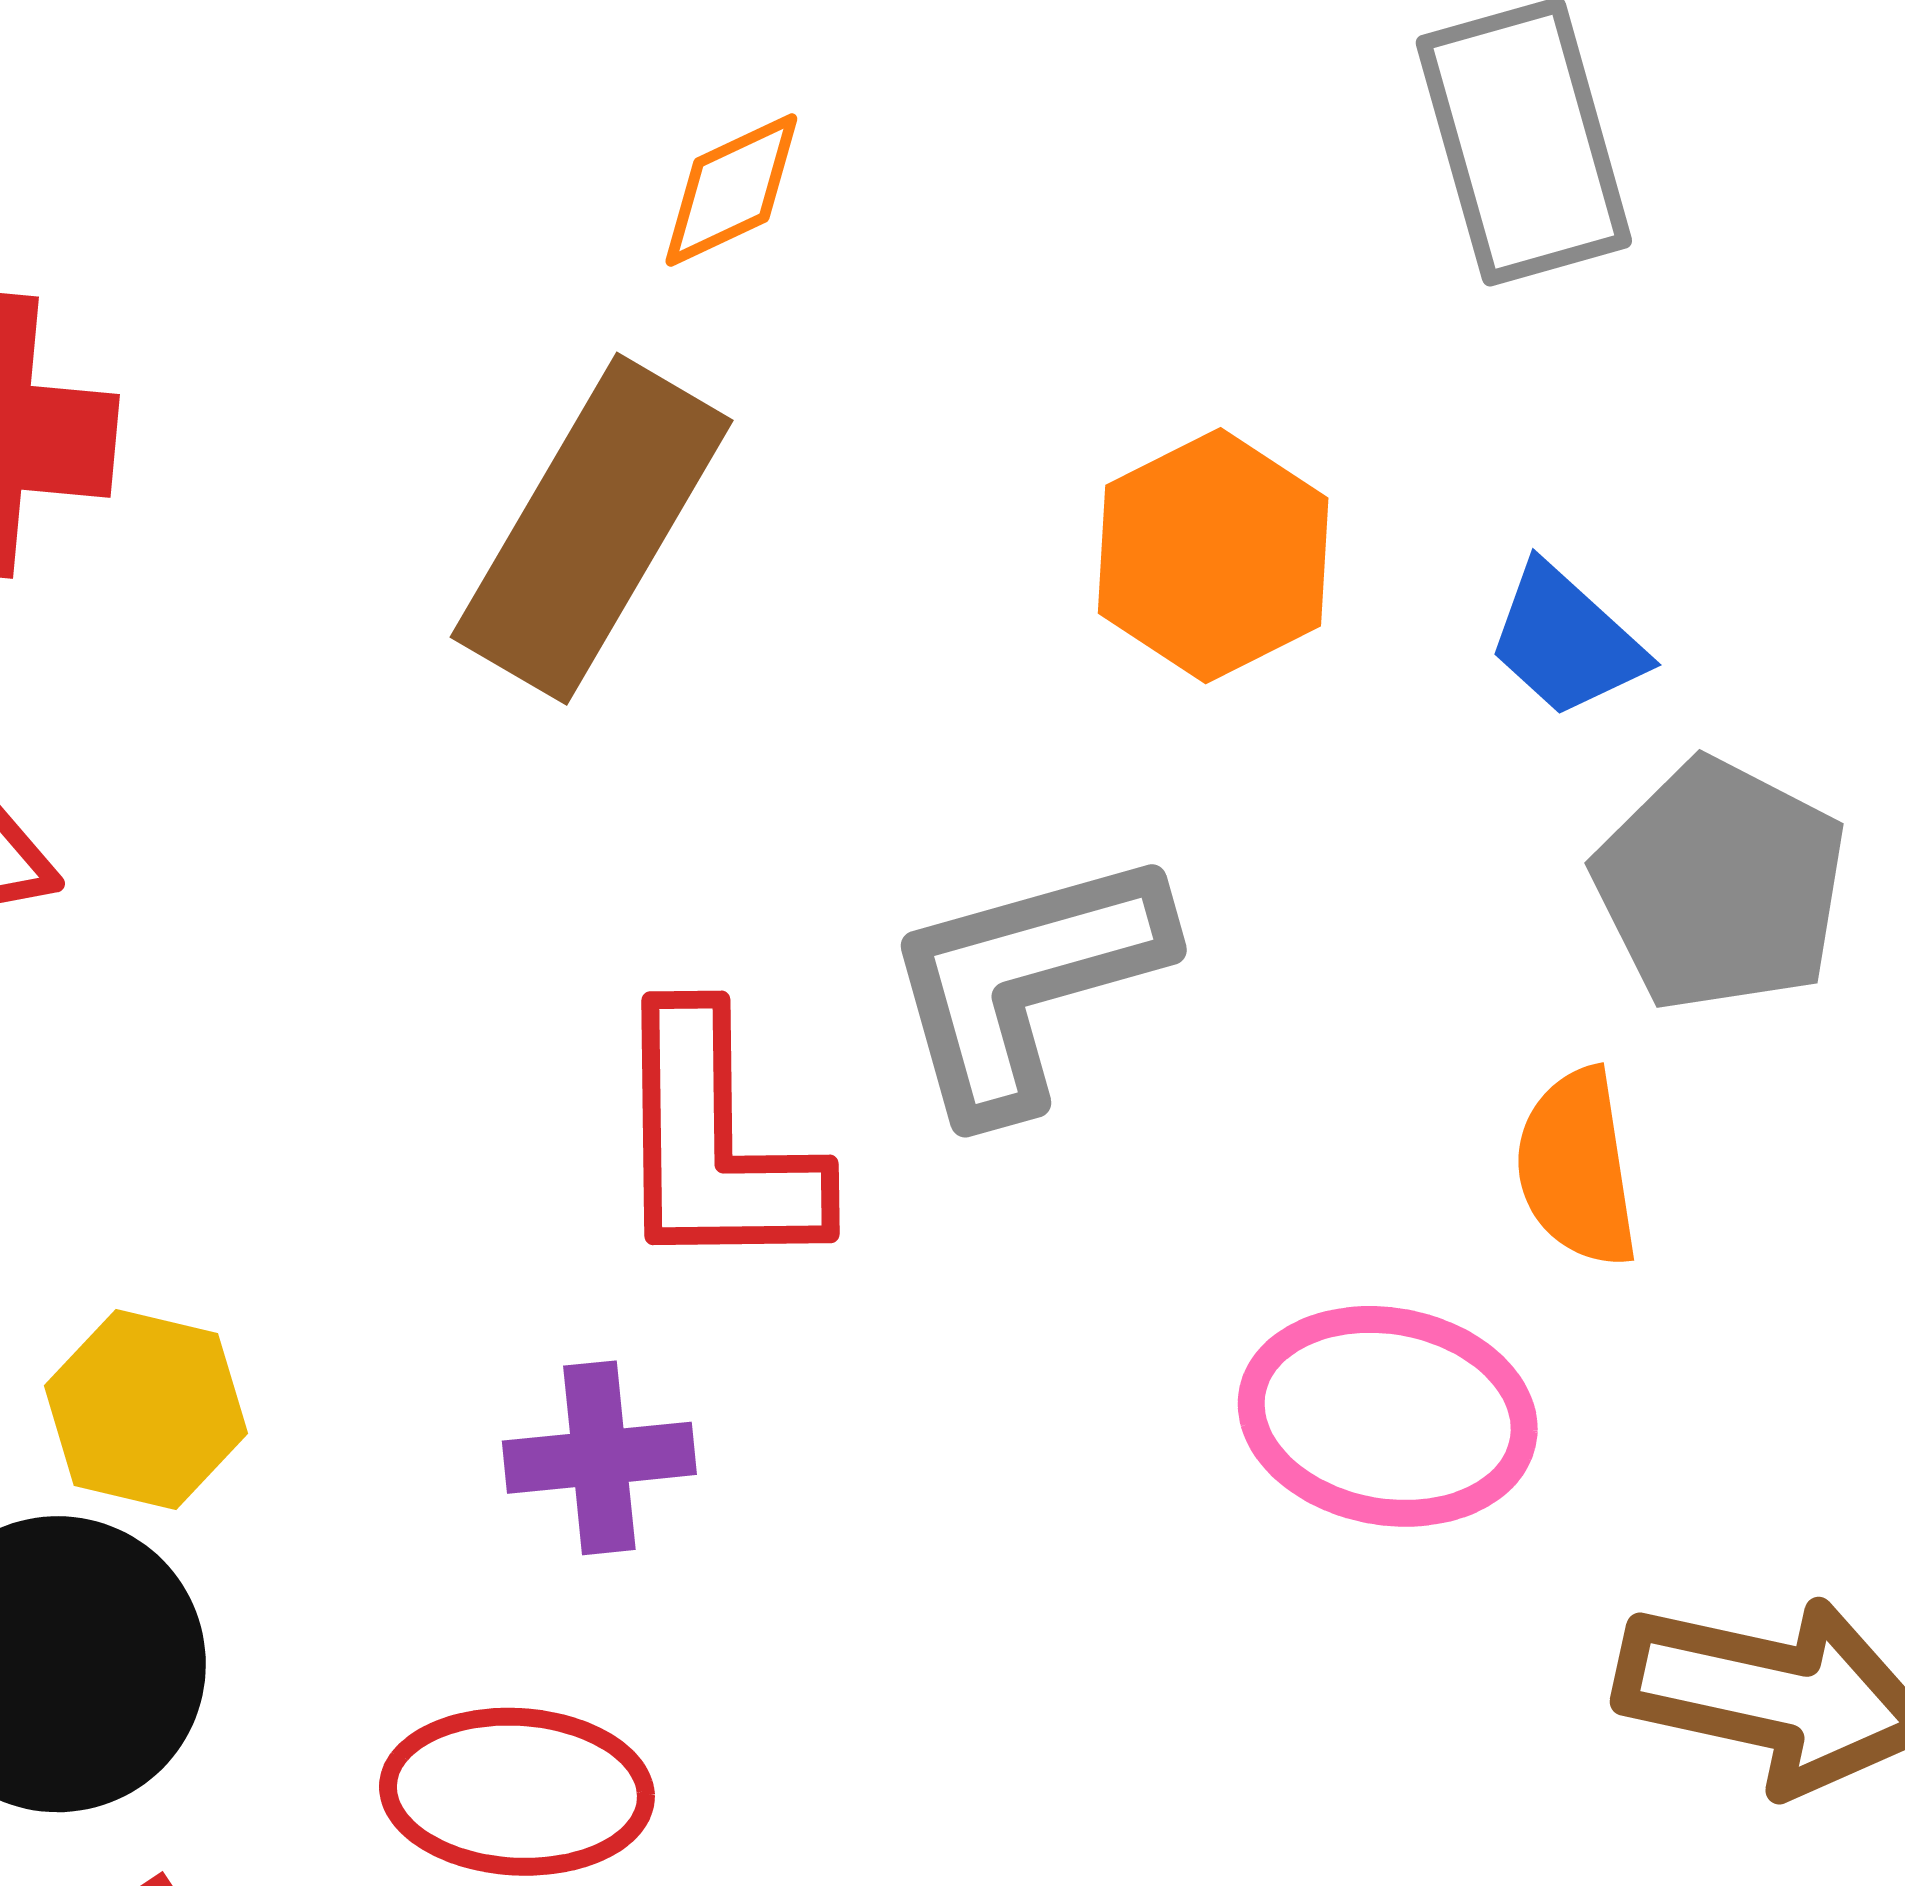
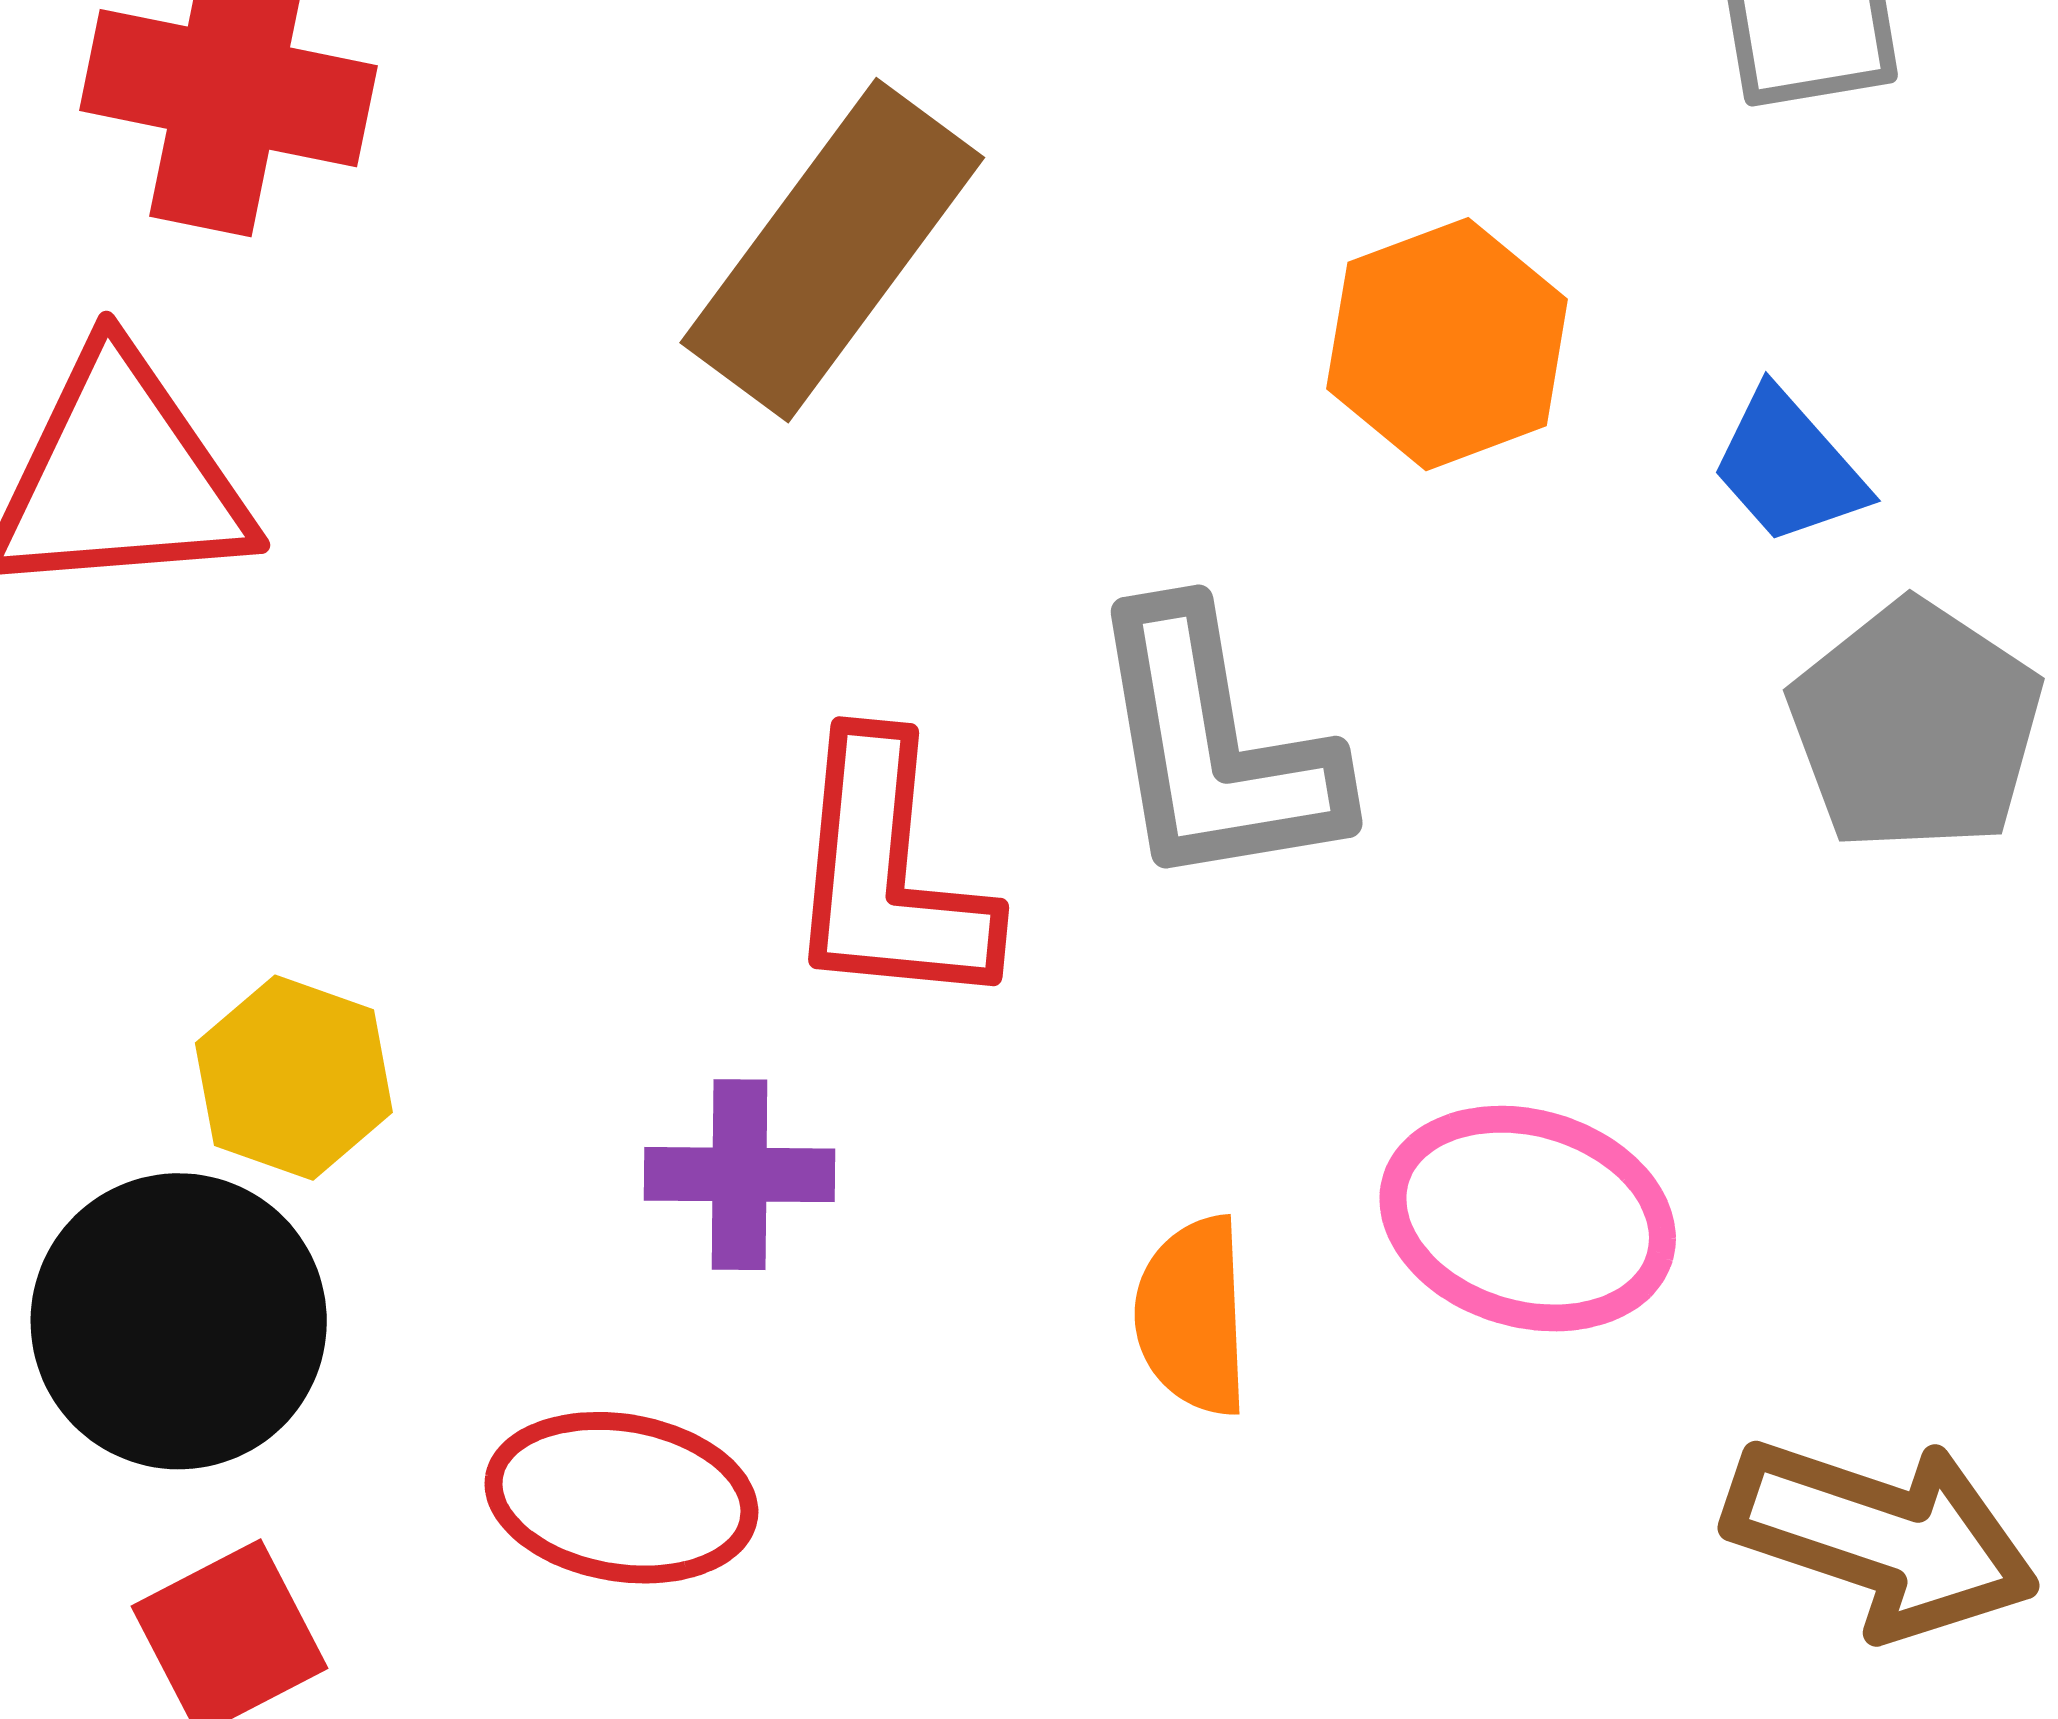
gray L-shape: (1026, 983) -> (1215, 748), turned -90
orange semicircle: (1577, 1168) -> (1193, 1316), moved

